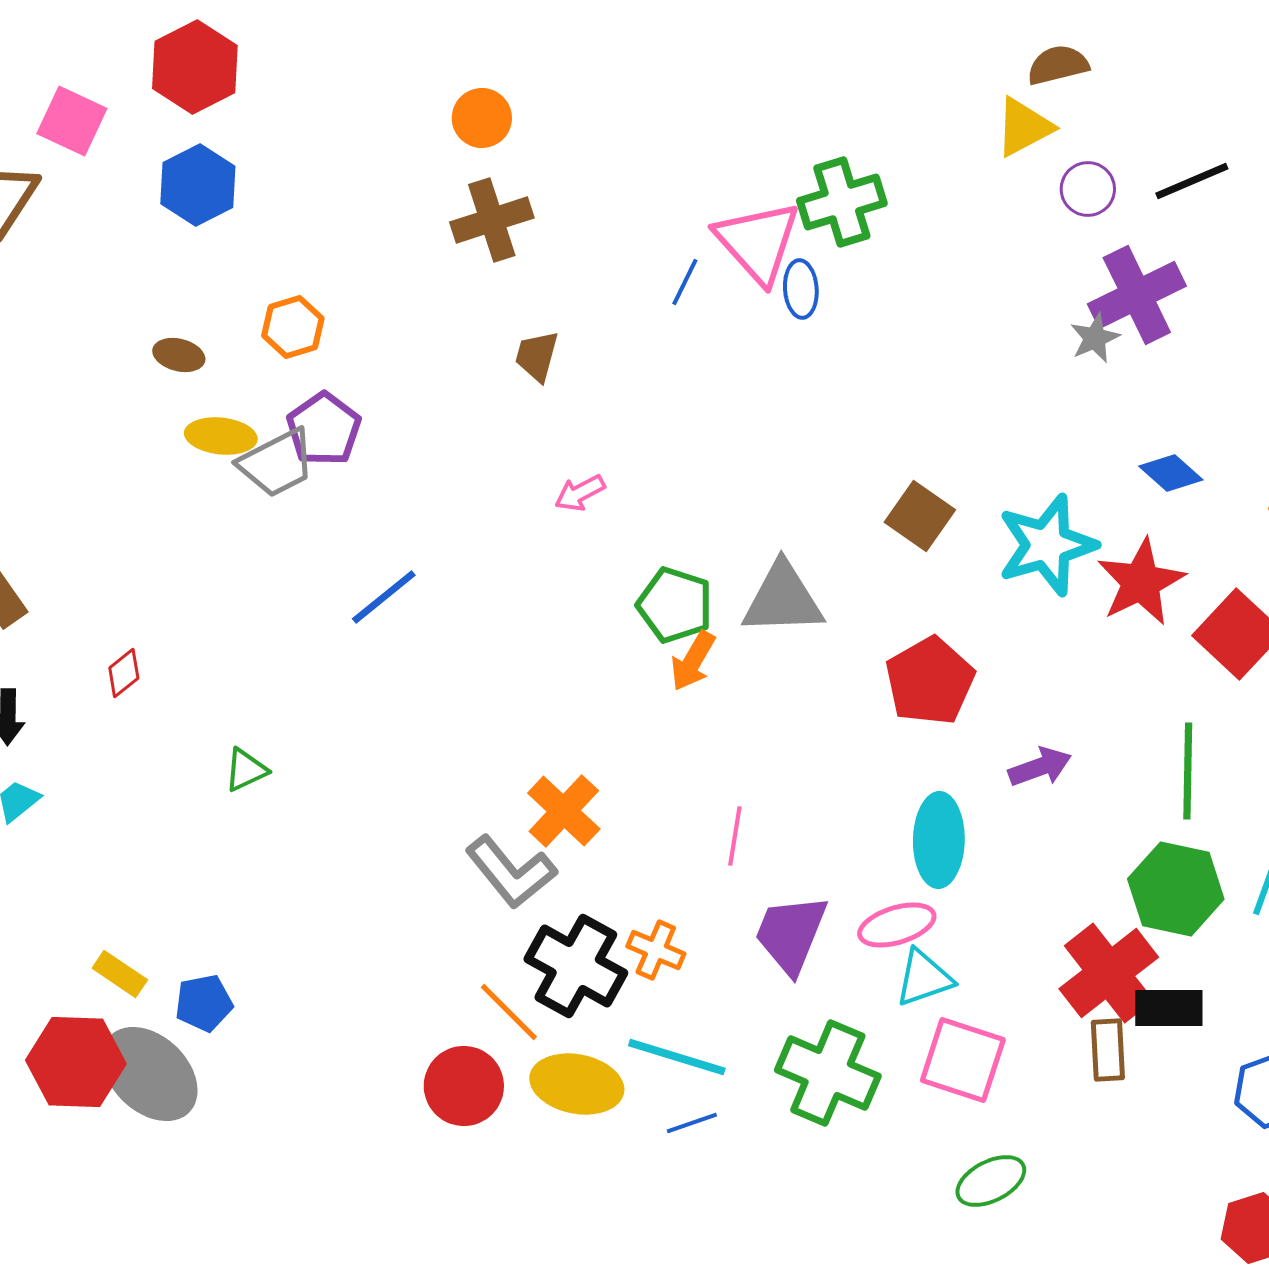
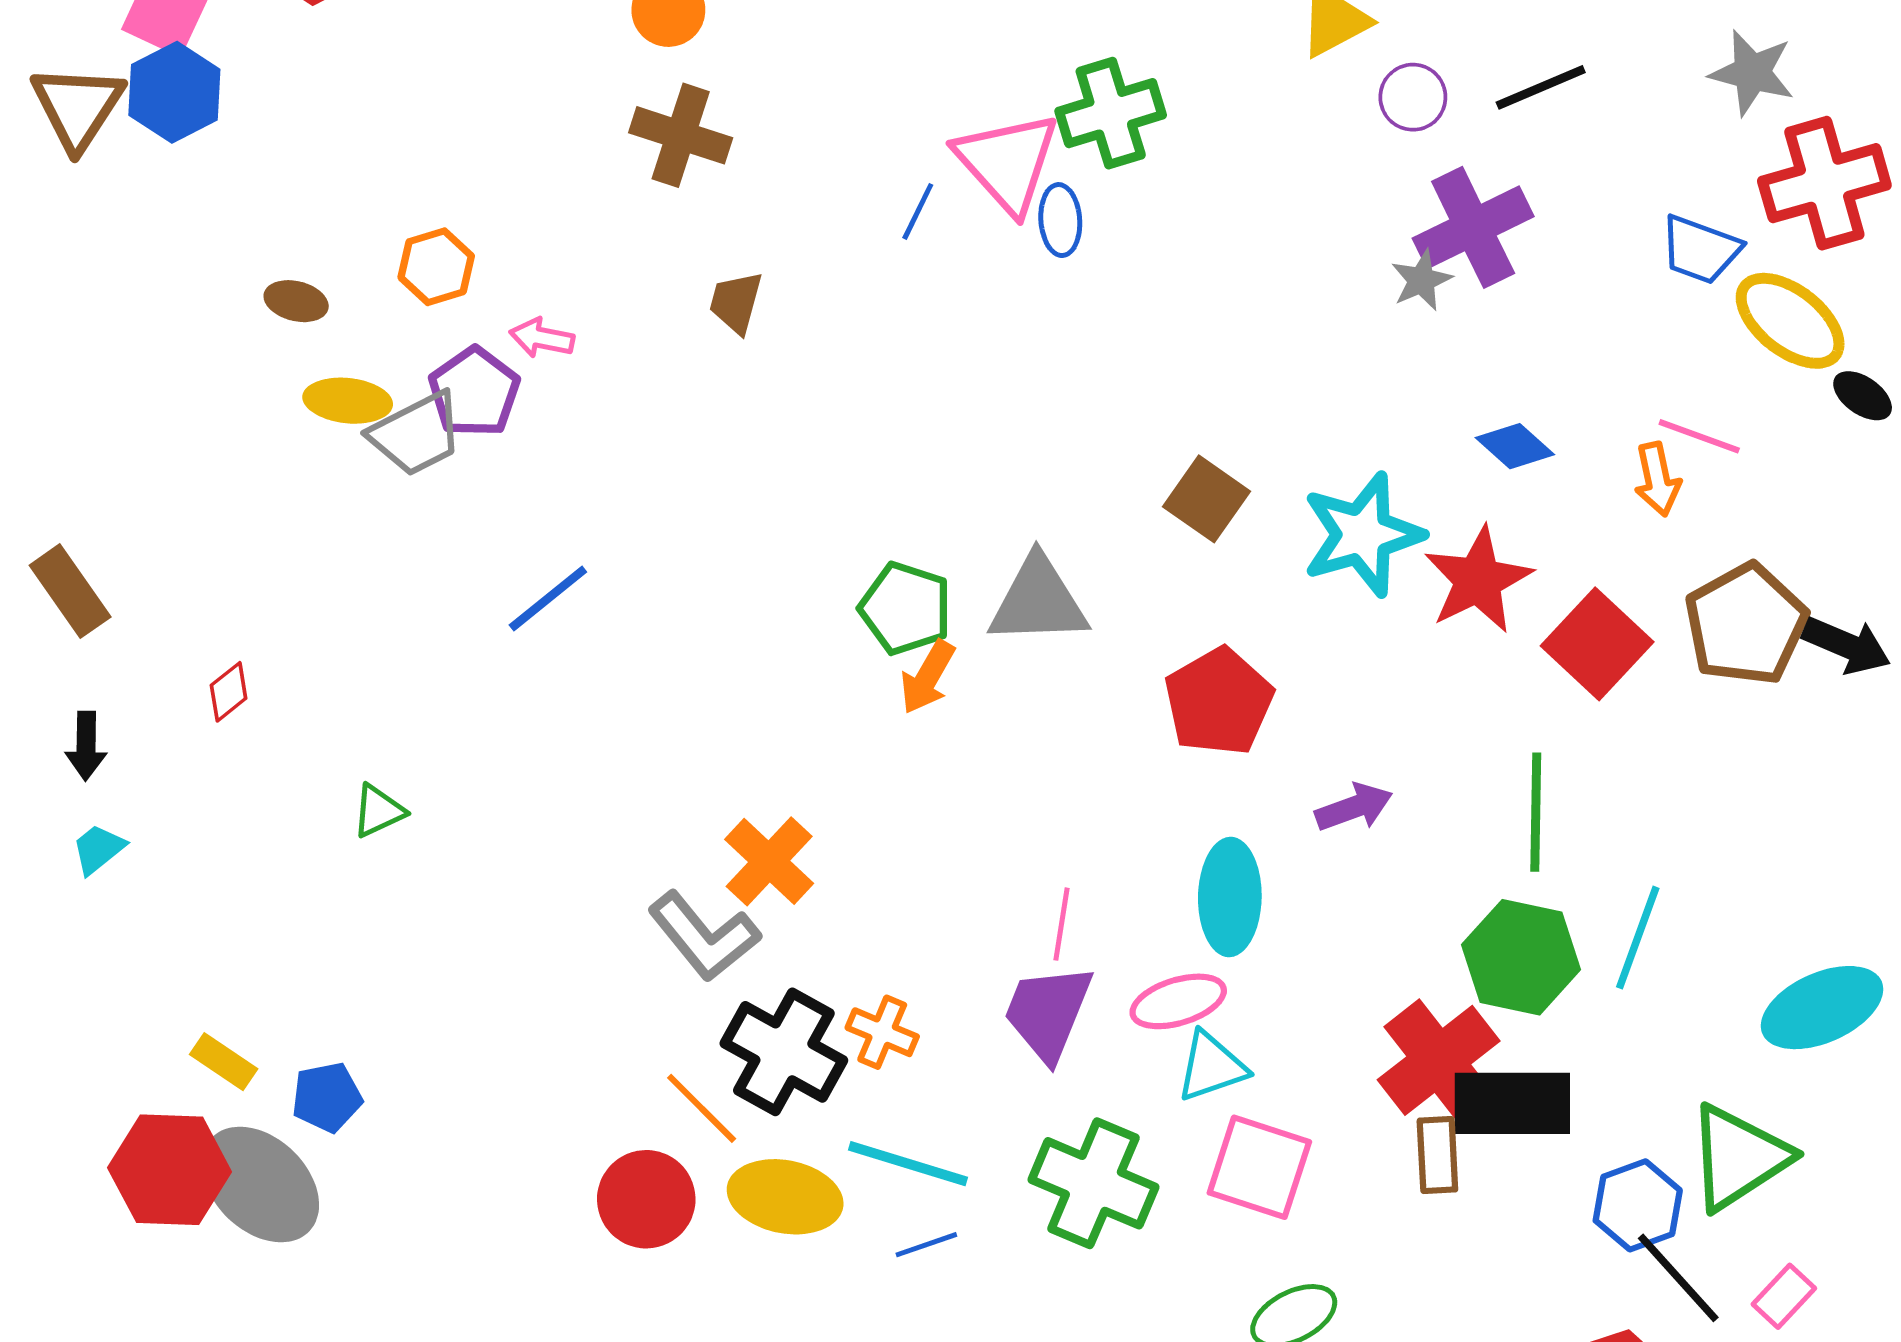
blue hexagon: (198, 185) -> (174, 92), moved
brown cross: (492, 220) -> (681, 135), turned 36
pink arrow: (580, 493) -> (542, 338), moved, turned 39
pink line: (735, 836) -> (1062, 924), moved
black rectangle: (1169, 1008) -> (1512, 1103), size x1.4

